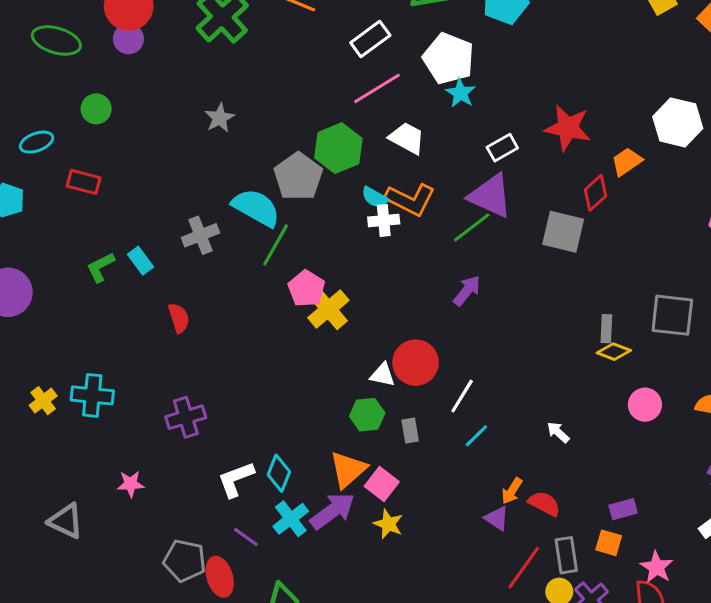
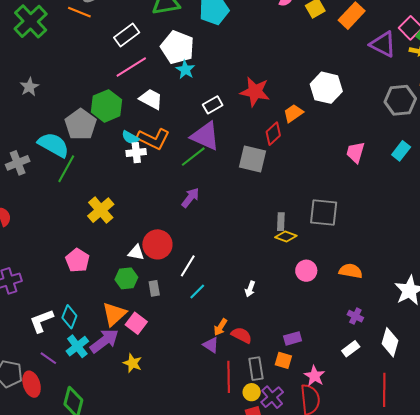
pink pentagon: (306, 289) -> (77, 260), moved
white arrow: (558, 432) -> (250, 289), turned -112
yellow star: (388, 524) -> (133, 363), moved
red line: (524, 568) -> (229, 377), turned -36

